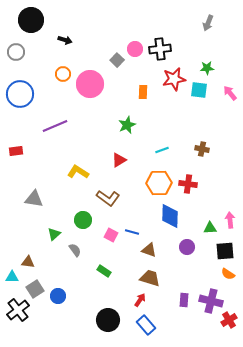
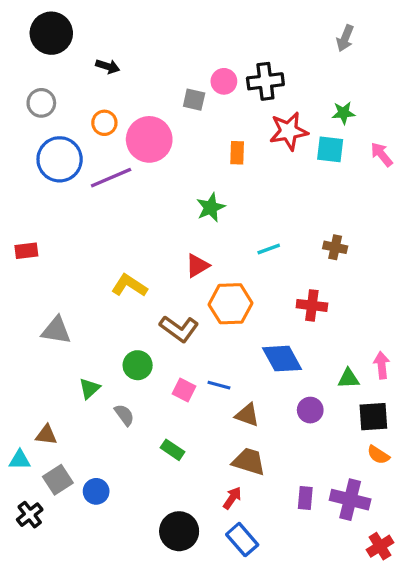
gray circle: (16, 52) -> (41, 103), moved
gray square: (117, 60) -> (194, 100), turned -32
blue circle: (20, 94) -> (60, 159), moved
purple line: (55, 126) -> (111, 178), moved
orange hexagon: (159, 183) -> (231, 304), moved
blue diamond: (170, 216) -> (282, 359), turned -30
black cross: (18, 310) -> (30, 515), size x0.7
red cross: (229, 320) -> (380, 546), moved

